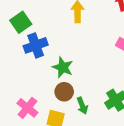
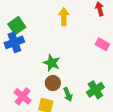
blue cross: (36, 45) -> (14, 42), moved

